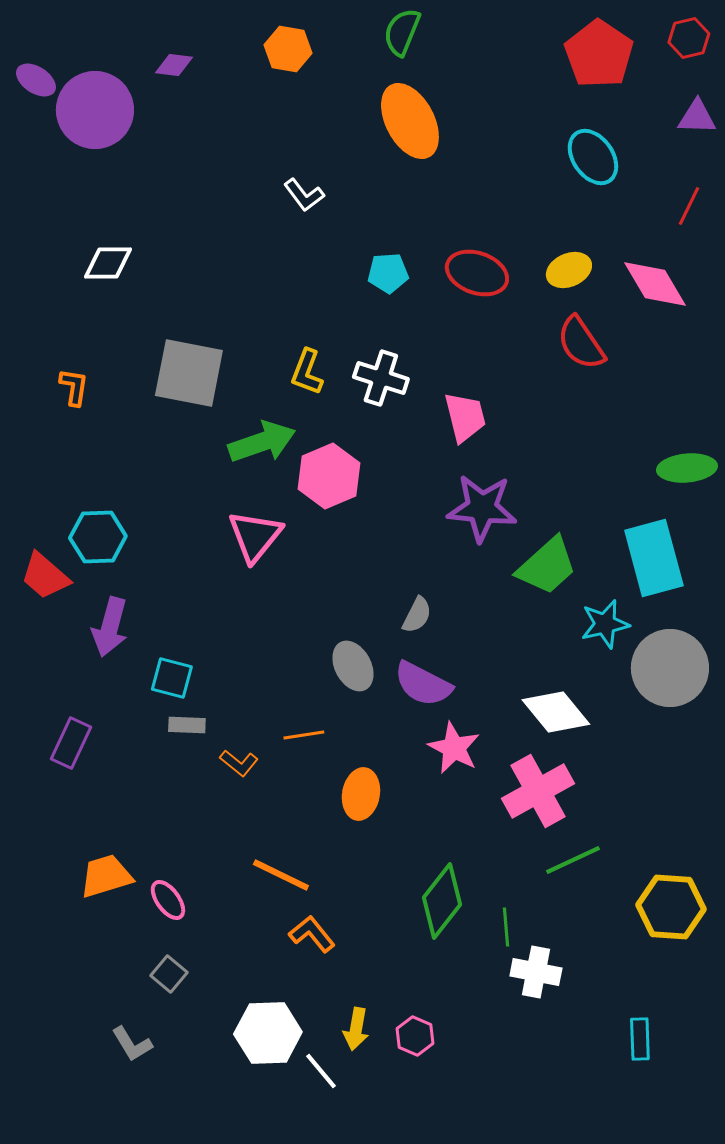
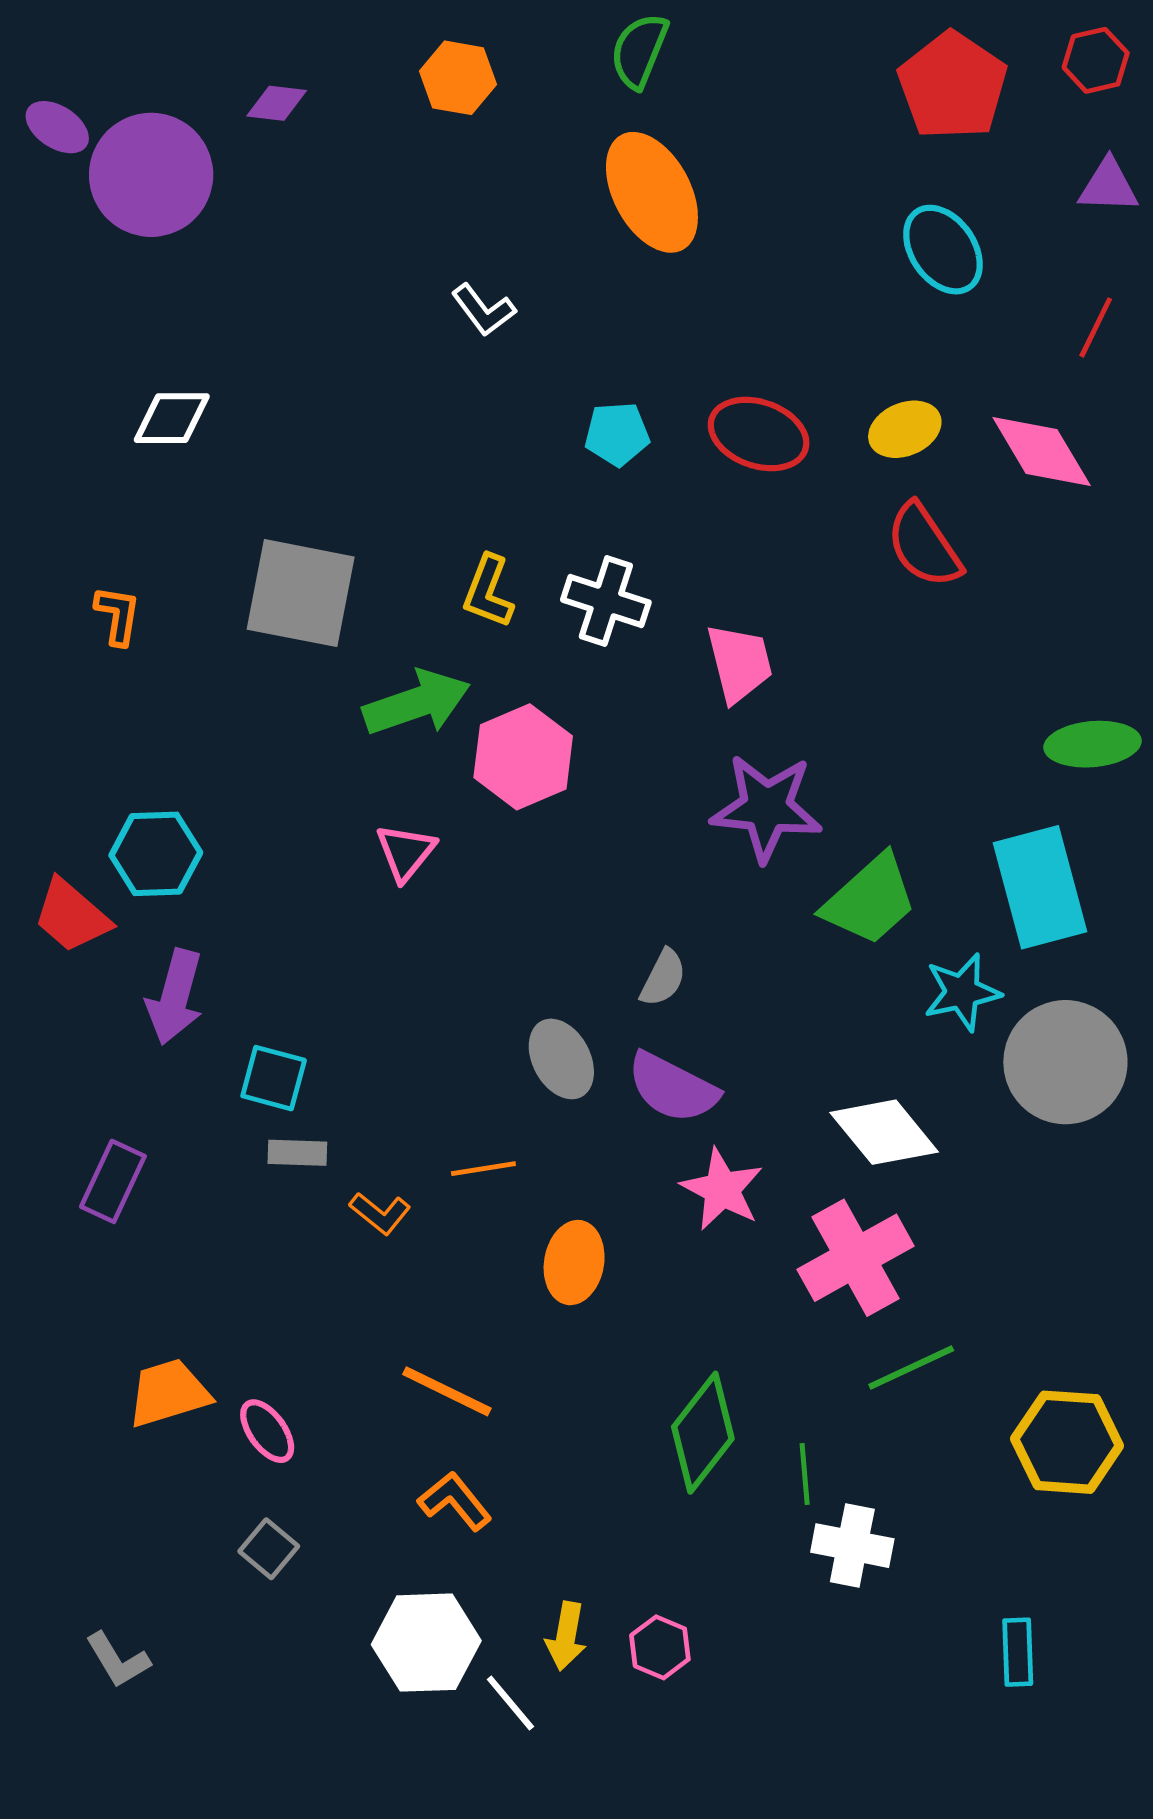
pink triangle: (255, 536) -> (406, 852), size x0.7
orange L-shape: (312, 934) -> (455, 1501), moved
gray L-shape: (132, 1044) -> (118, 1660), moved

